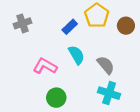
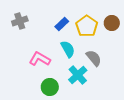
yellow pentagon: (97, 16) -> (87, 26), moved
cyan cross: (109, 93) -> (78, 75), moved, turned 30

